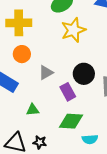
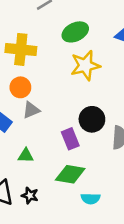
gray triangle: (46, 73) -> (31, 110), moved

